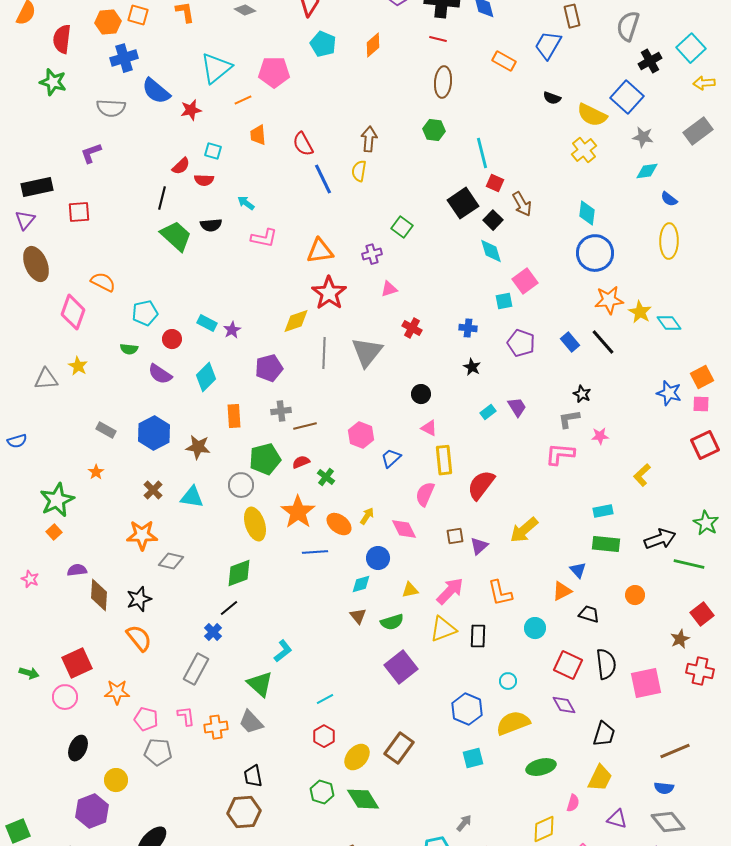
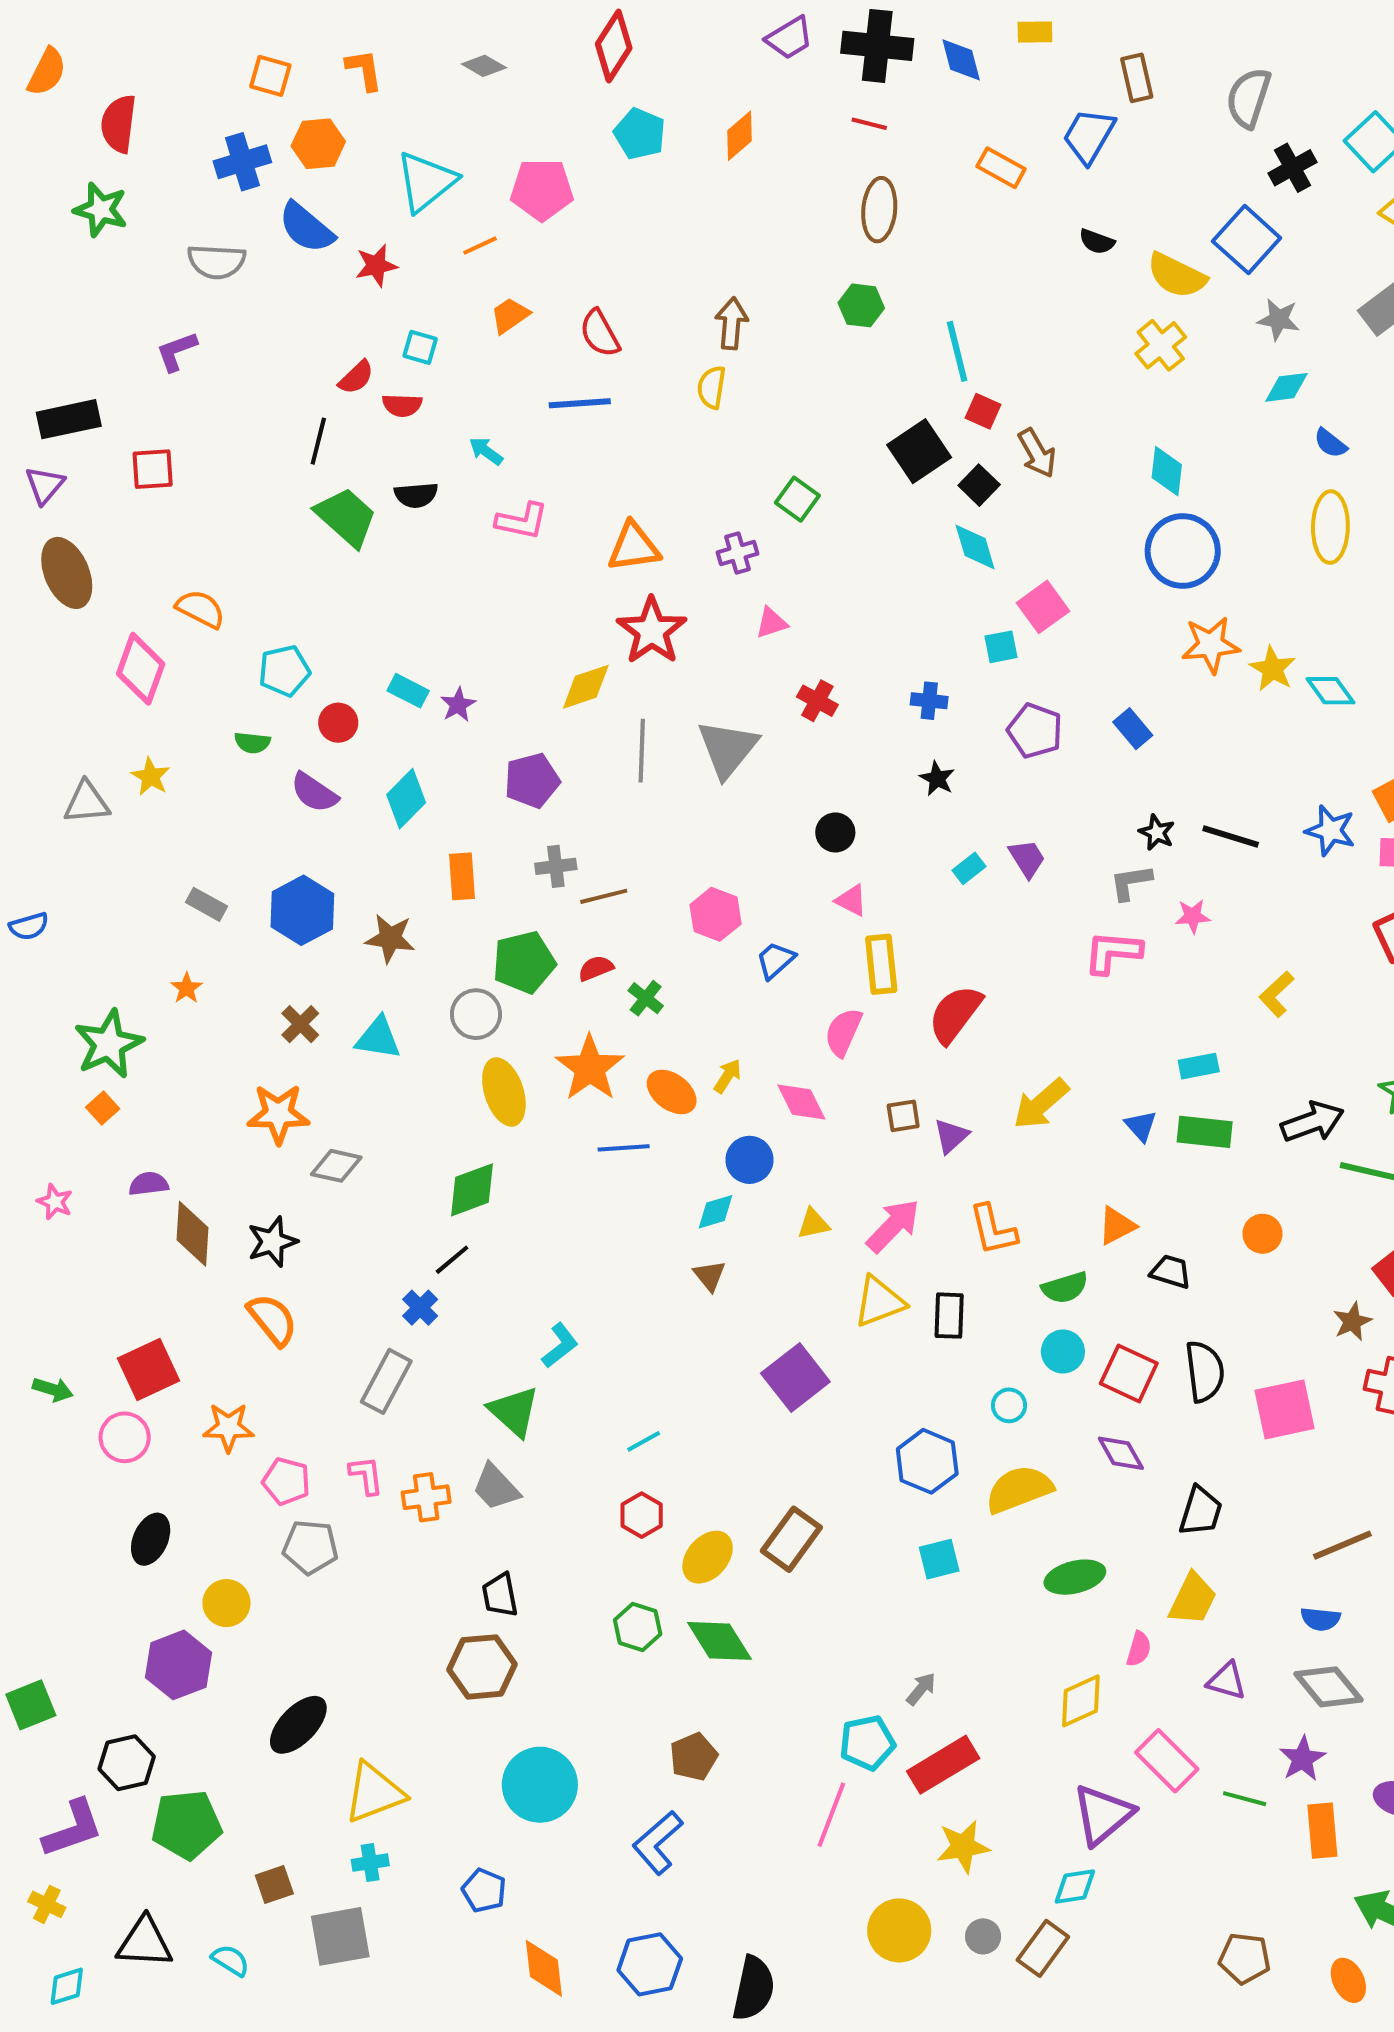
orange hexagon: (108, 22) -> (318, 144), moved
orange trapezoid: (258, 135) -> (510, 315), turned 60
blue line: (323, 179) -> (580, 403), moved, turned -68
black line: (603, 342) -> (1231, 836), moved, turned -32
blue triangle: (578, 570) -> (1141, 1126), moved
green semicircle: (392, 622) -> (1065, 1288), moved
cyan circle: (535, 628) -> (1063, 1351), moved

